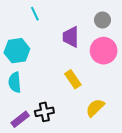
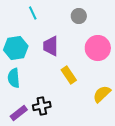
gray circle: (102, 20) -> (79, 16), moved
purple trapezoid: (71, 37) -> (51, 46), moved
yellow semicircle: (95, 108) -> (102, 94), moved

